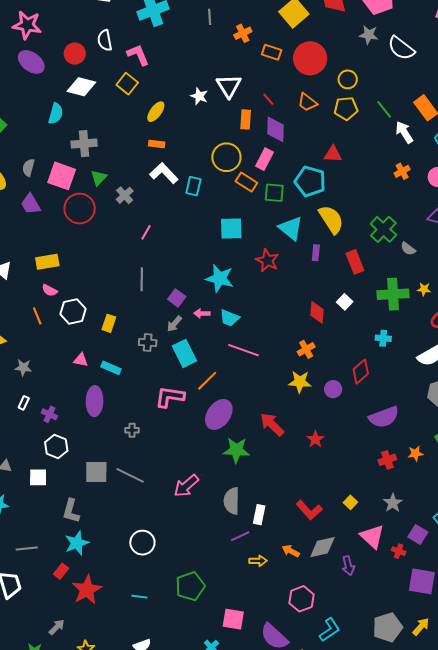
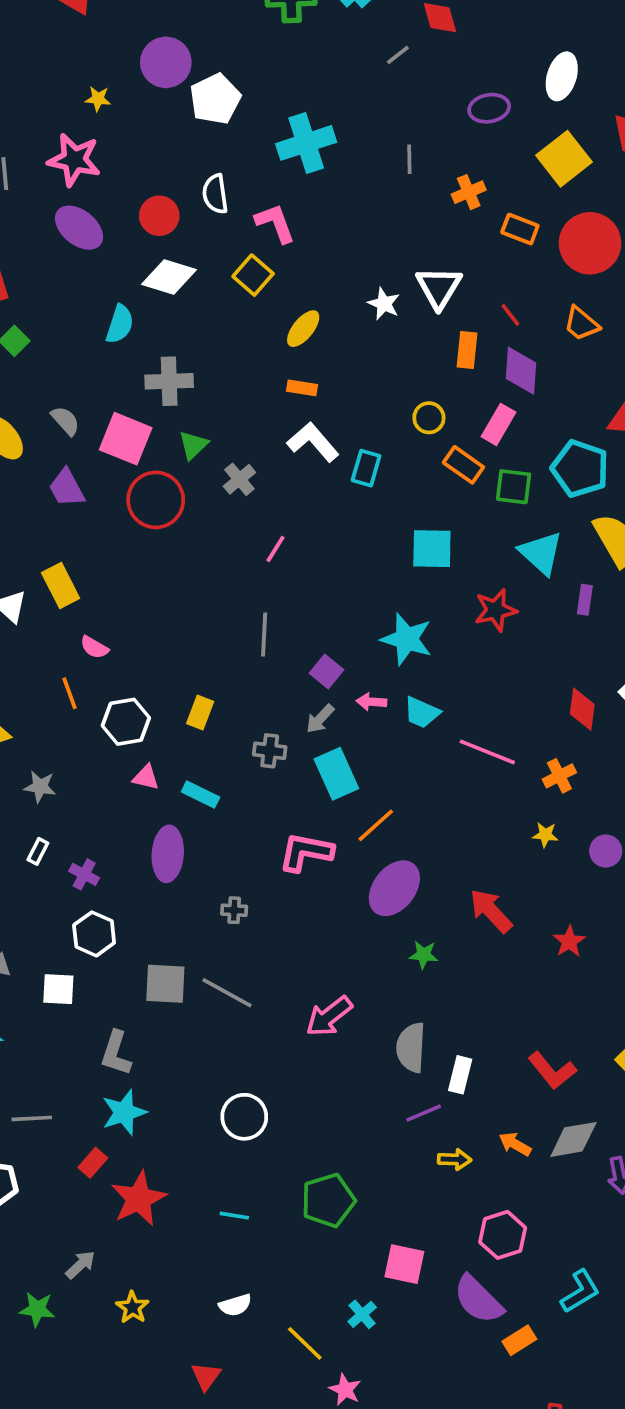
yellow circle: (226, 157) -> (429, 418), size x0.6
gray semicircle: (28, 167) -> (65, 421), turned 120
red star: (267, 260) -> (496, 610), turned 30
yellow rectangle: (47, 262) -> (61, 586), moved, turned 70
white hexagon: (73, 312) -> (126, 722), moved
pink line: (243, 350) -> (487, 752), moved
yellow star: (300, 382) -> (545, 835), size x0.6
green star: (236, 450) -> (424, 955), size x0.6
pink hexagon: (301, 599) -> (503, 1235), moved

